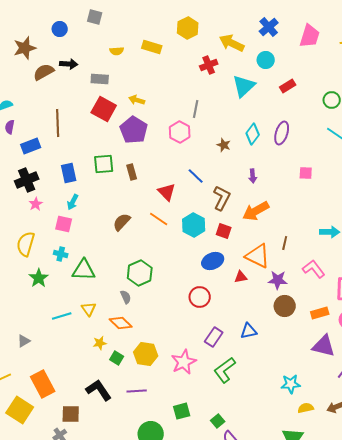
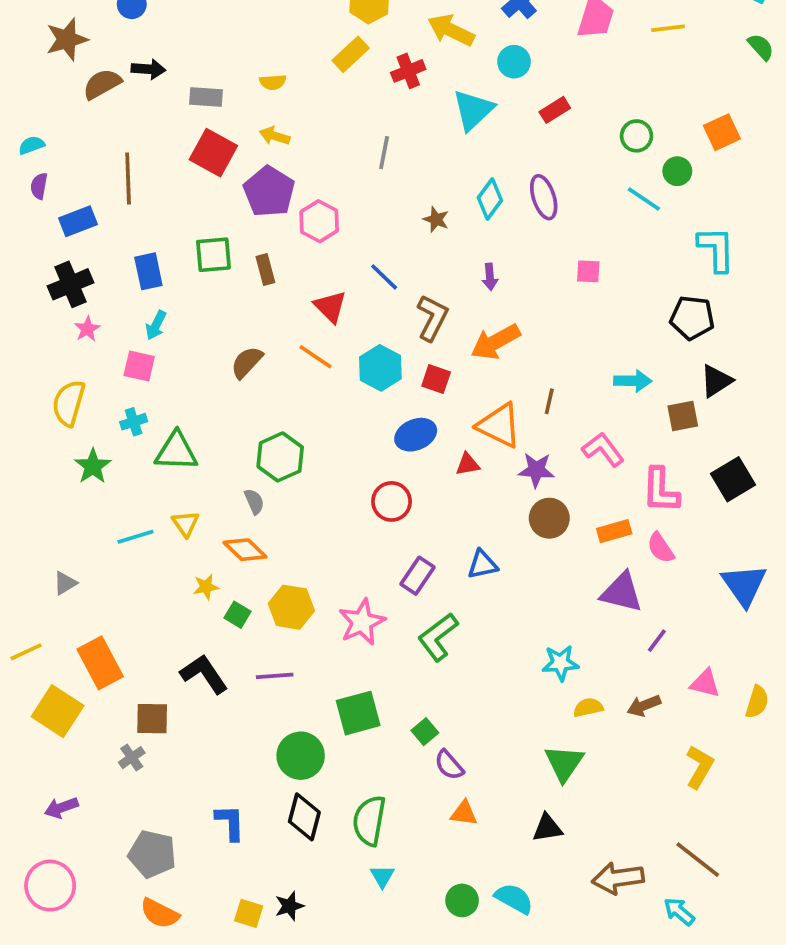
yellow rectangle: (152, 47) -> (351, 54), moved, turned -60
yellow semicircle: (117, 51) -> (273, 82), moved
pink hexagon: (180, 132) -> (319, 221), moved
purple ellipse: (282, 133) -> (544, 197), turned -35
cyan cross: (61, 254) -> (134, 422), turned -32
green square: (182, 411) -> (358, 713), size x1.4

